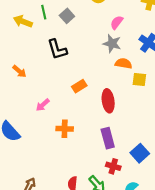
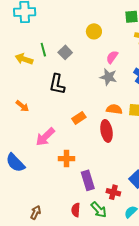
black L-shape: (57, 49) -> (57, 84), turned 30
orange semicircle: (123, 63) -> (114, 109), moved
pink arrow: (43, 105) -> (45, 137), size x1.5
purple rectangle: (108, 138) -> (88, 180), moved

